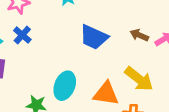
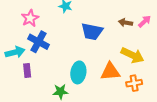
blue cross: (22, 35) -> (38, 42), size x1.5

